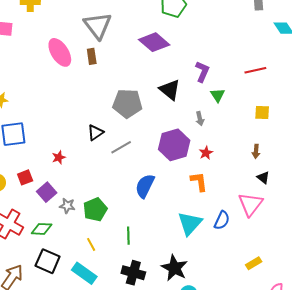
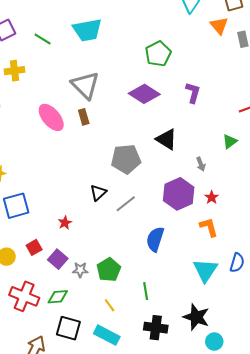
purple L-shape: (202, 72) -> (193, 93), moved
green triangle: (218, 95) -> (230, 141), moved, turned 35

